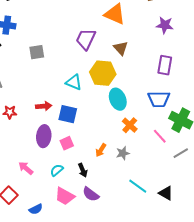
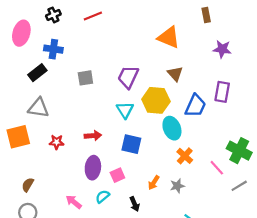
purple trapezoid: (86, 39) -> (128, 77), moved
cyan triangle: (74, 82) -> (125, 110), turned 36
blue trapezoid: (159, 99) -> (195, 106), moved, turned -65
blue square: (68, 114) -> (131, 144), moved
cyan semicircle: (57, 170) -> (103, 196), moved

